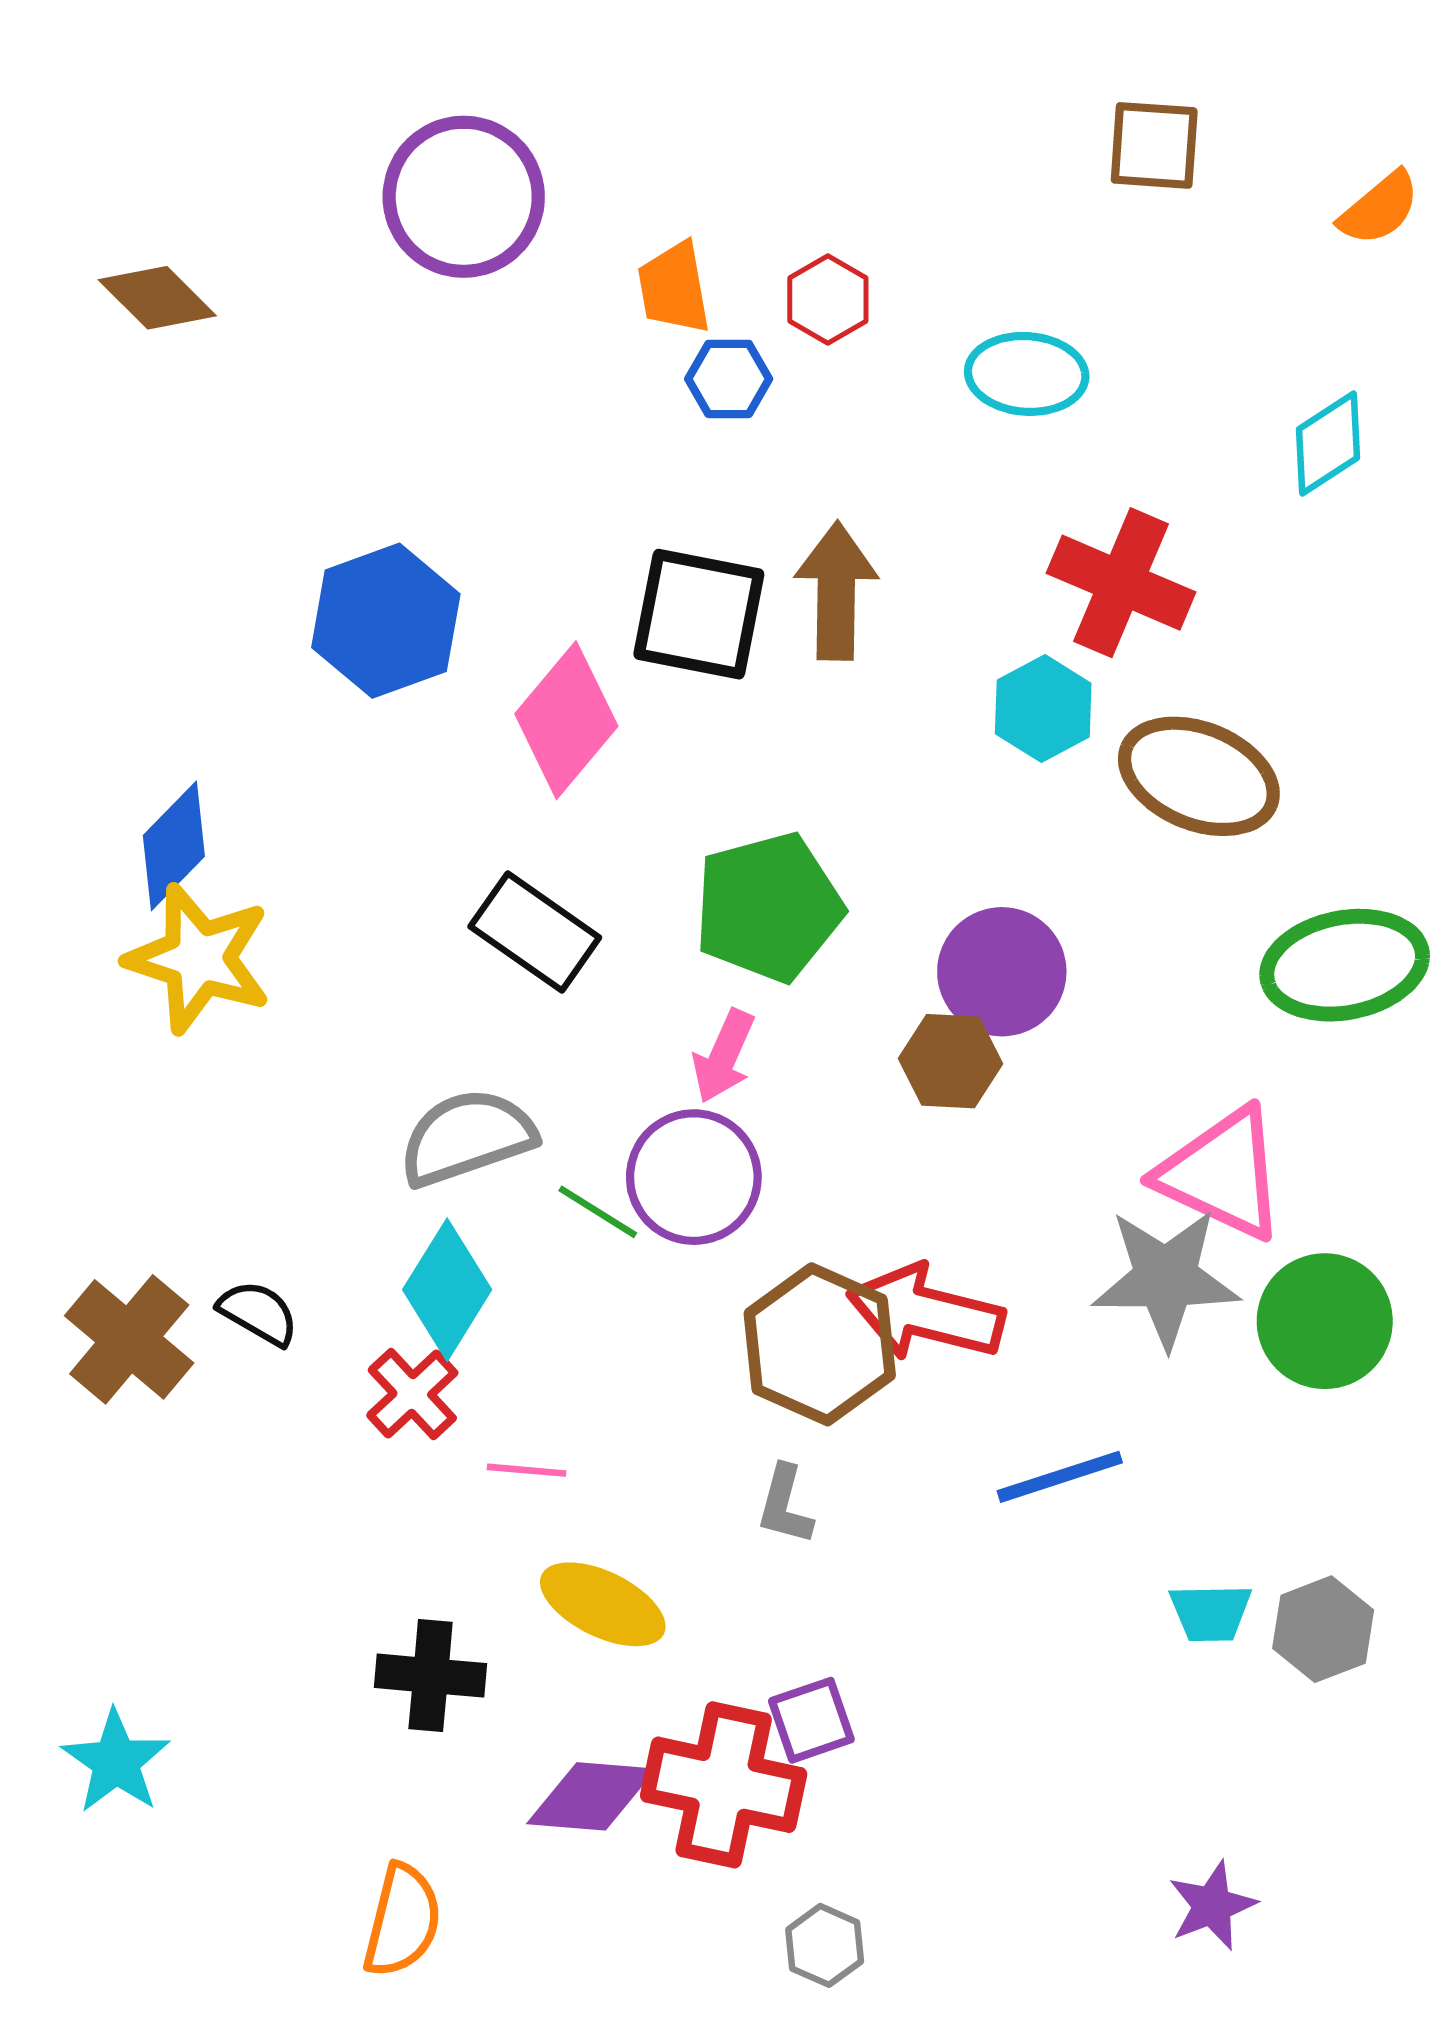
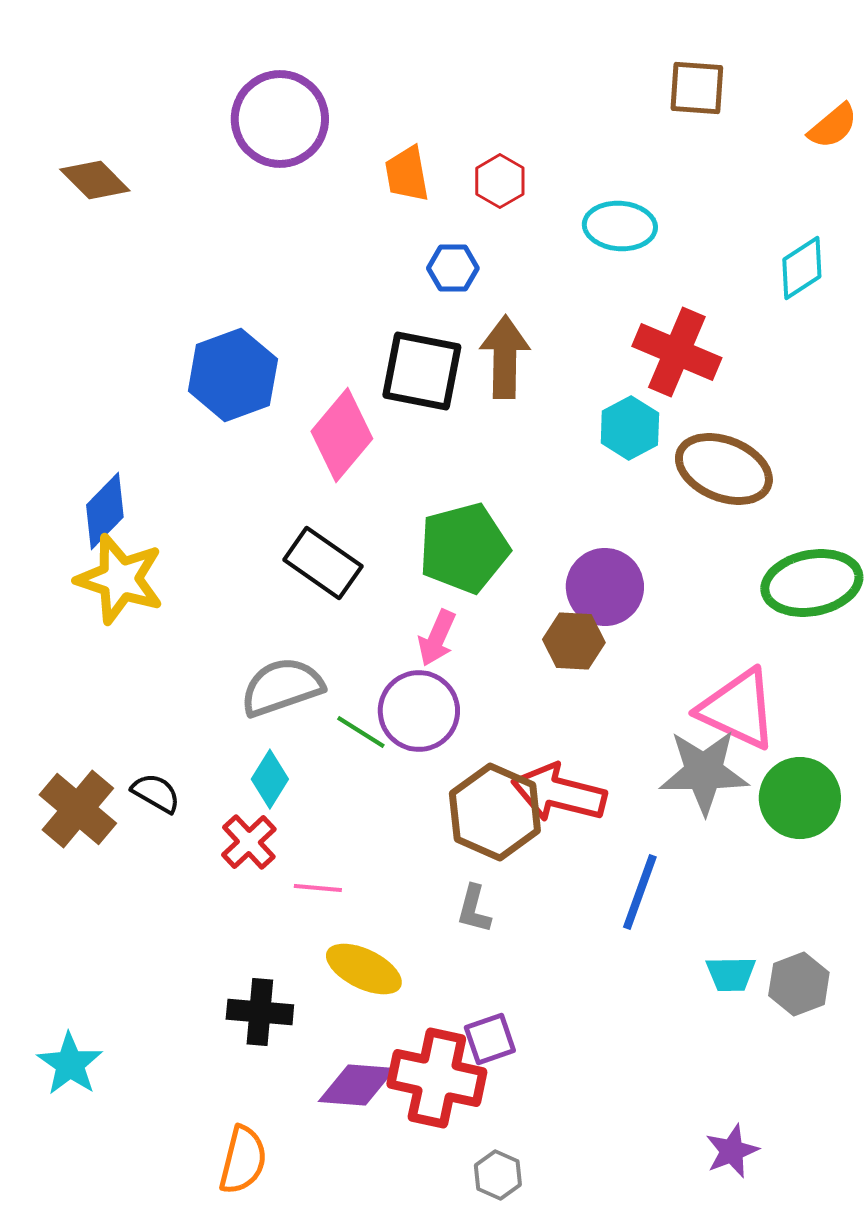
blue hexagon: (729, 379) -> (453, 268), moved
cyan diamond: (447, 1290) -> (270, 779), size x0.7
blue line: (1060, 1477) -> (640, 892), turned -52

